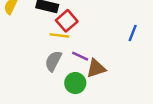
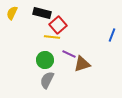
gray semicircle: (53, 61) -> (47, 80), moved
green circle: (75, 83) -> (45, 60), moved

